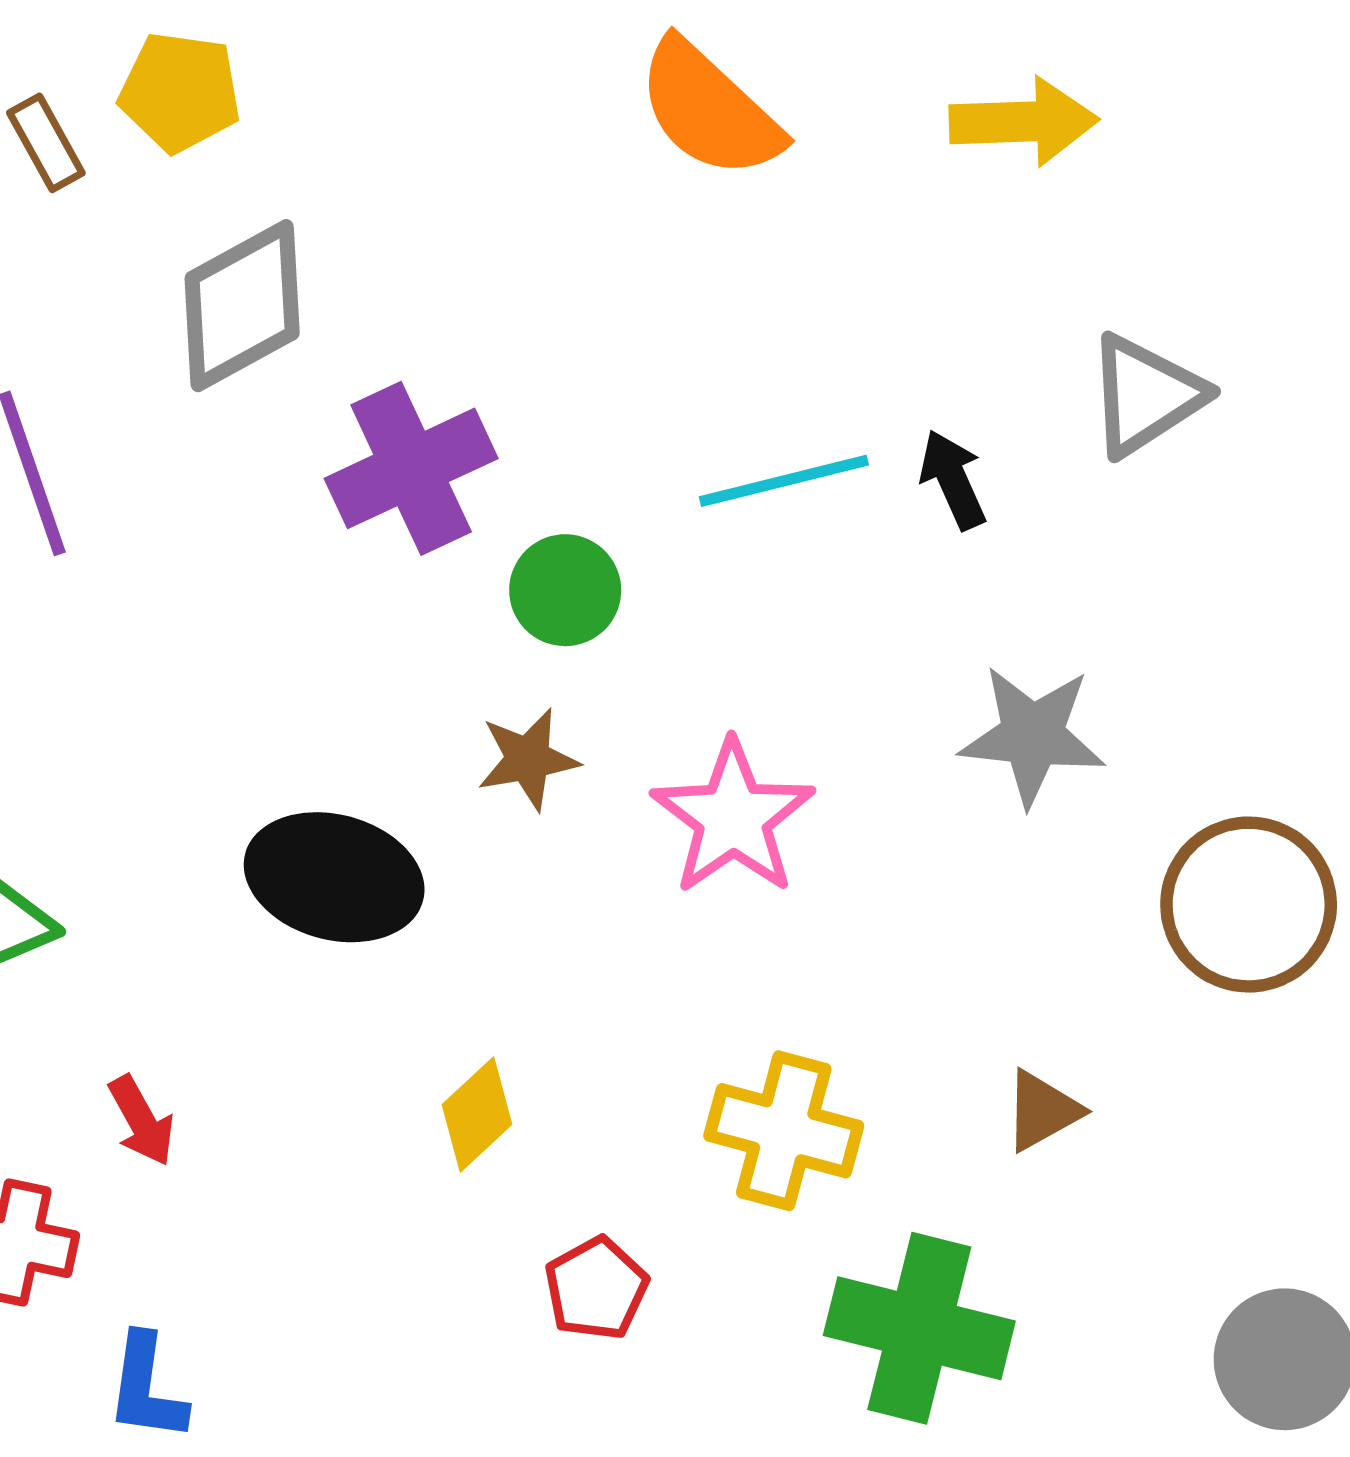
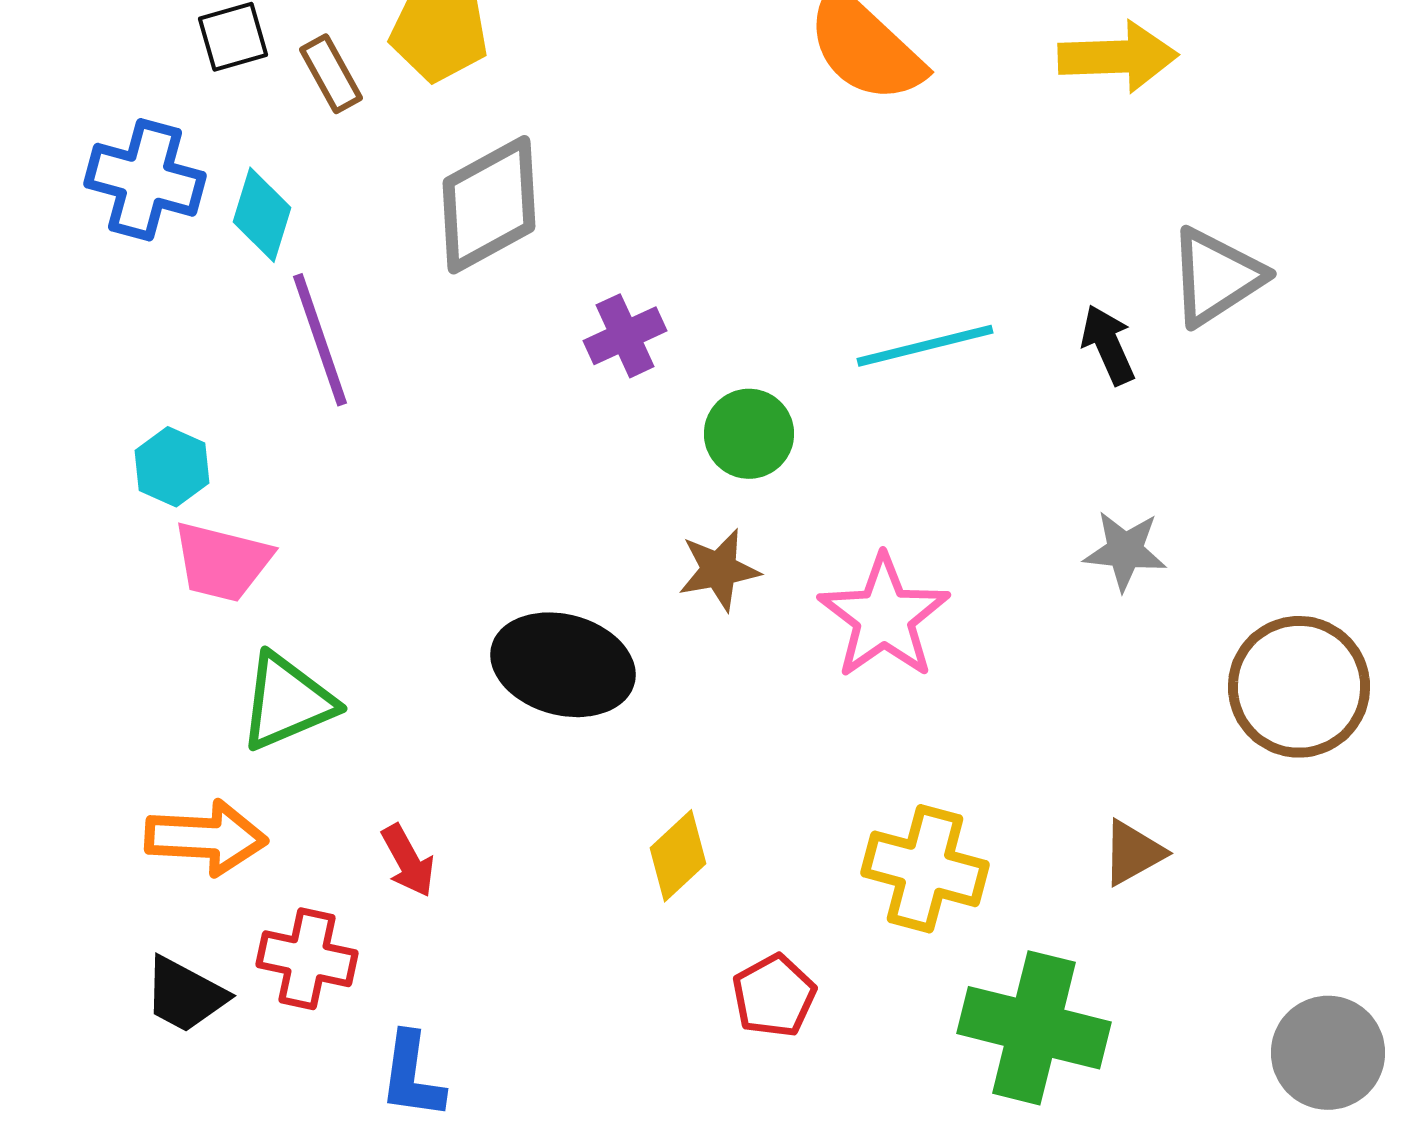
purple cross: (411, 468) -> (625, 336), size x0.6
black arrow: (953, 480) -> (1108, 345), moved
gray star: (1032, 736) -> (1125, 551), size x0.7

